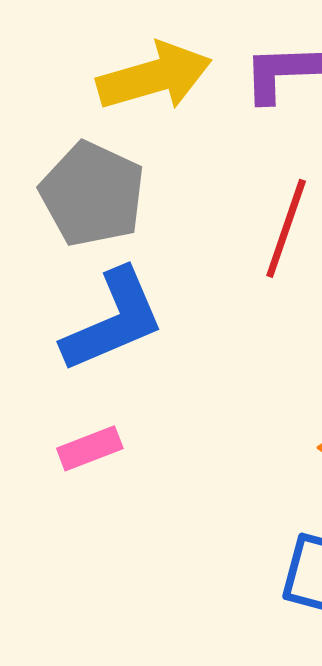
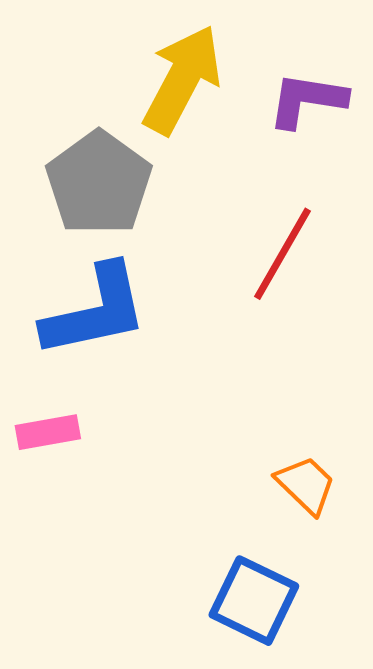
yellow arrow: (154, 77) -> (182, 80), turned -57

